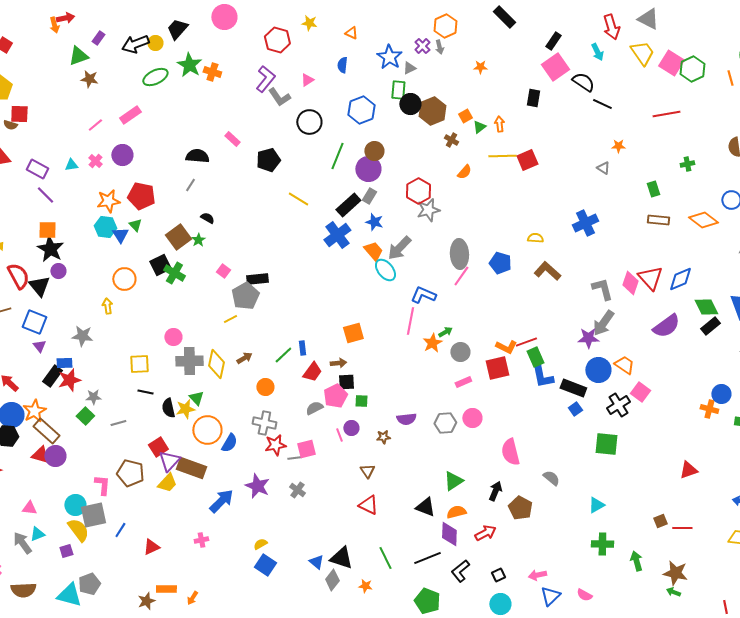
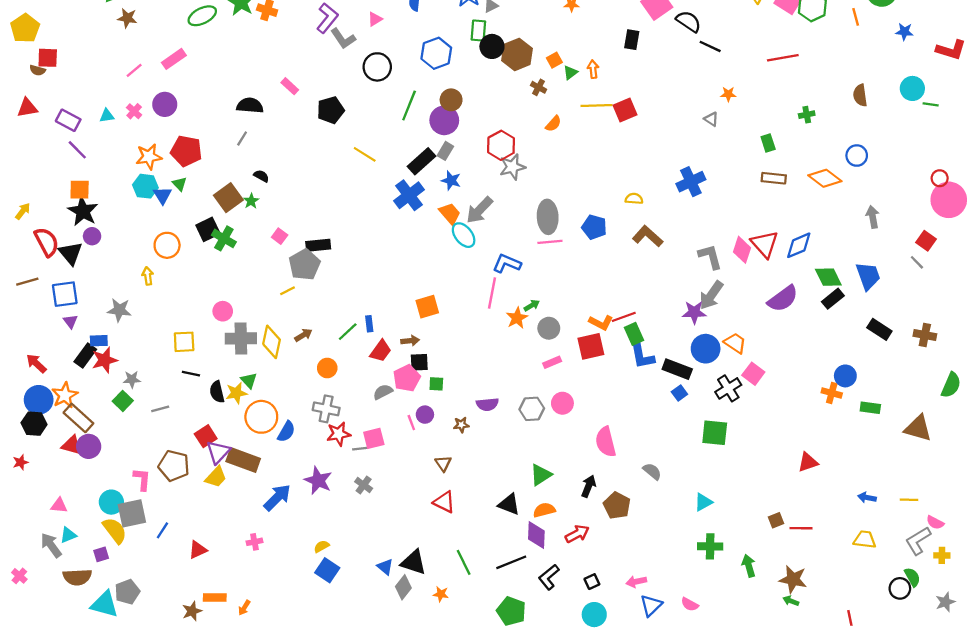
pink line: (461, 276) -> (550, 242), turned 50
blue square: (34, 322) -> (65, 294), turned -30
brown semicircle: (23, 590) -> (77, 577), moved

